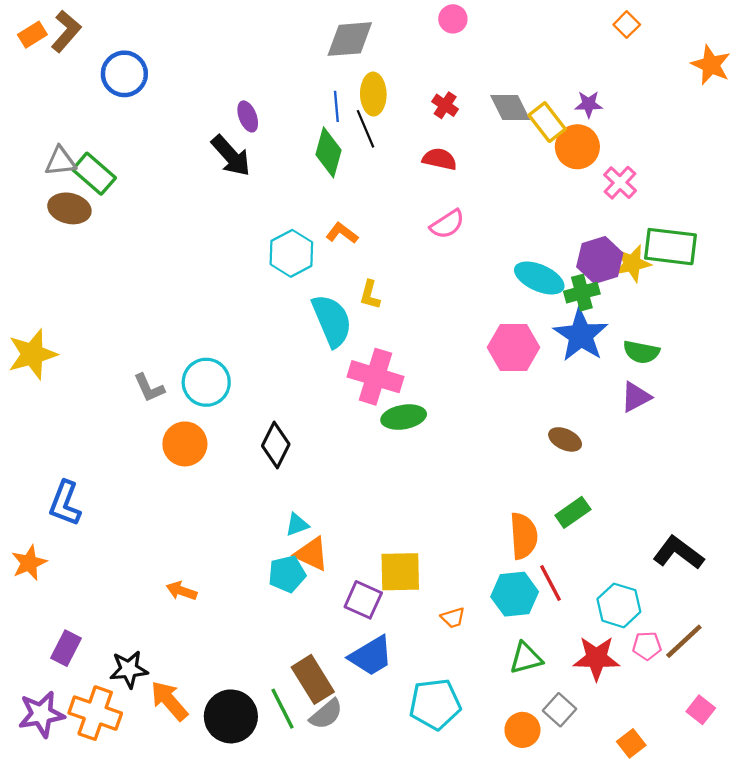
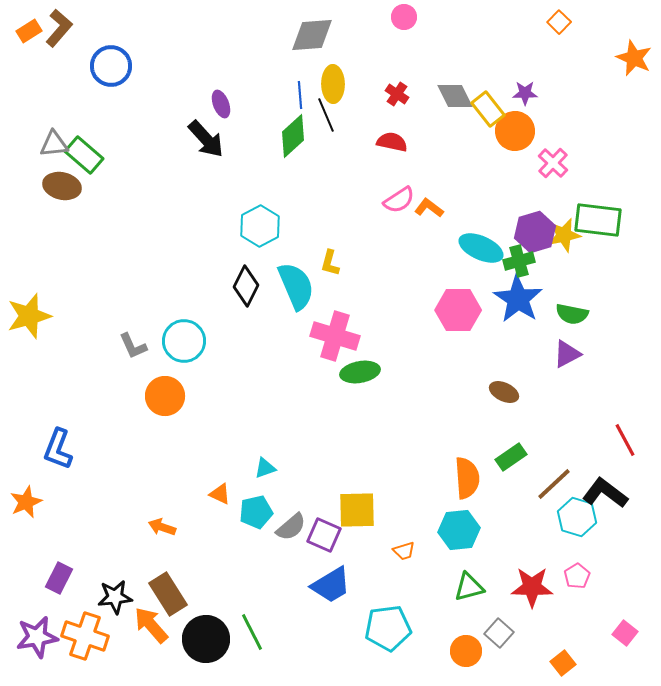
green diamond: (328, 152) -> (293, 136), turned 33
orange L-shape: (342, 233) -> (429, 208), moved
black diamond: (276, 445) -> (246, 286), moved
orange triangle: (312, 554) -> (220, 494), moved, size x0.7
red line: (550, 583) -> (625, 440), moved
cyan hexagon: (619, 605) -> (577, 517), moved
brown line: (684, 641) -> (554, 484), moved
pink pentagon: (647, 646) -> (577, 576), turned -30
brown rectangle: (313, 679) -> (168, 594), moved
gray semicircle: (326, 714) -> (291, 527), moved

